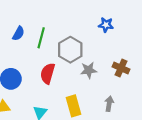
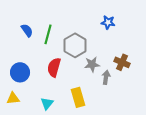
blue semicircle: (18, 33) -> (27, 30), turned -64
gray arrow: (109, 104) -> (106, 77), moved

